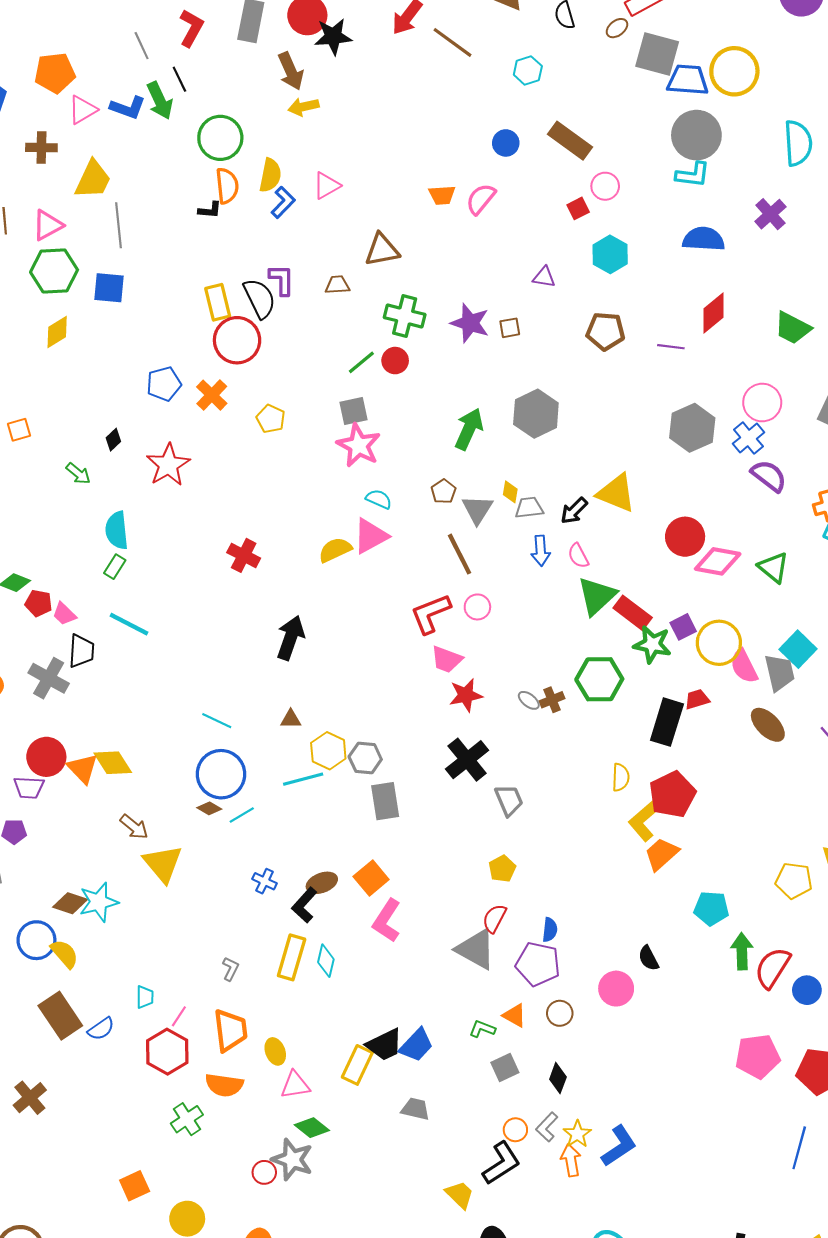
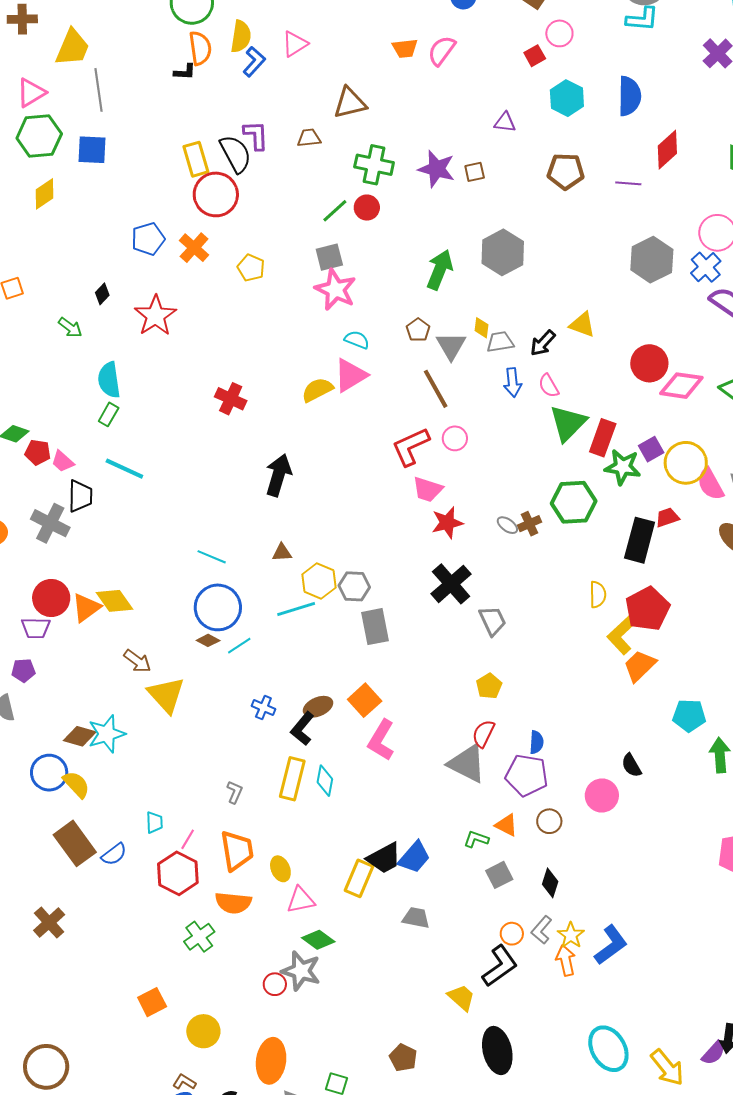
blue semicircle: (704, 239) -> (629, 96), moved, turned 90
yellow triangle: (616, 493) -> (582, 325), size x0.7
red rectangle: (633, 613) -> (603, 438), turned 75
orange triangle: (83, 768) -> (86, 608), turned 40

